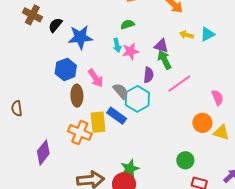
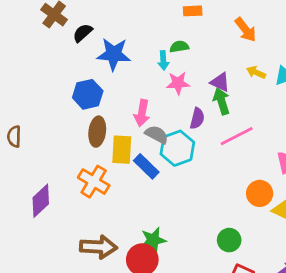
cyan arrow: (117, 45) -> (163, 60), moved
pink arrow: (96, 78) -> (142, 113), moved, turned 36
gray semicircle: (121, 91) -> (157, 134), turned -30
yellow rectangle: (98, 122) -> (122, 150), moved

